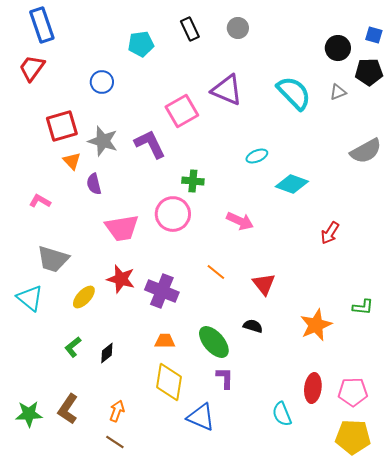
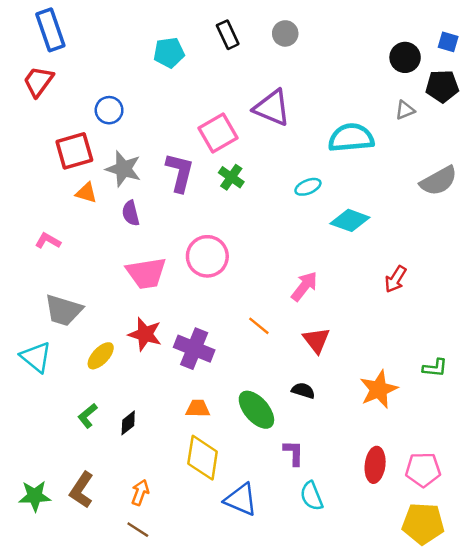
blue circle: (102, 82) -> (109, 110), moved
cyan semicircle: (294, 93) -> (351, 138), moved, turned -51
purple L-shape: (150, 144) -> (180, 172), turned 40
orange triangle: (72, 161) -> (86, 193), turned -30
green cross: (193, 181) -> (231, 177), moved, turned 30
purple semicircle: (94, 184) -> (131, 213), moved
pink arrow: (240, 221) -> (304, 286), moved, turned -76
purple L-shape: (225, 378) -> (294, 453), moved
cyan semicircle: (282, 414) -> (312, 496), moved

